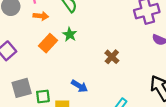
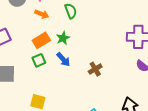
blue arrow: (79, 86) -> (63, 59), moved
green square: (43, 96) -> (39, 60), moved, turned -32

